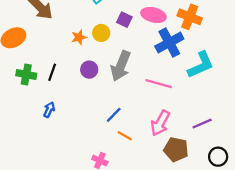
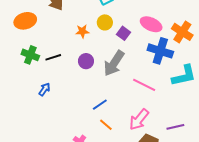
purple square: (124, 20) -> (123, 33), moved
yellow circle: (101, 33) -> (105, 22), moved
blue cross: (169, 43) -> (160, 51), turned 35
black line: (52, 72) -> (53, 57), turned 42

